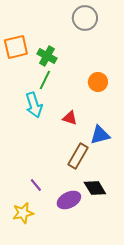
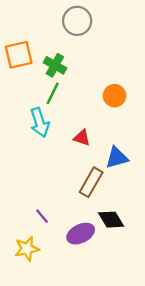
gray circle: (85, 18) -> (77, 21), moved

